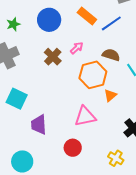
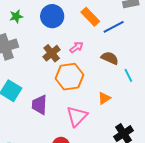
orange hexagon: (93, 75) -> (69, 77), moved
pink triangle: (85, 116) -> (77, 116), turned -40
purple trapezoid: (39, 125) -> (39, 105), moved

